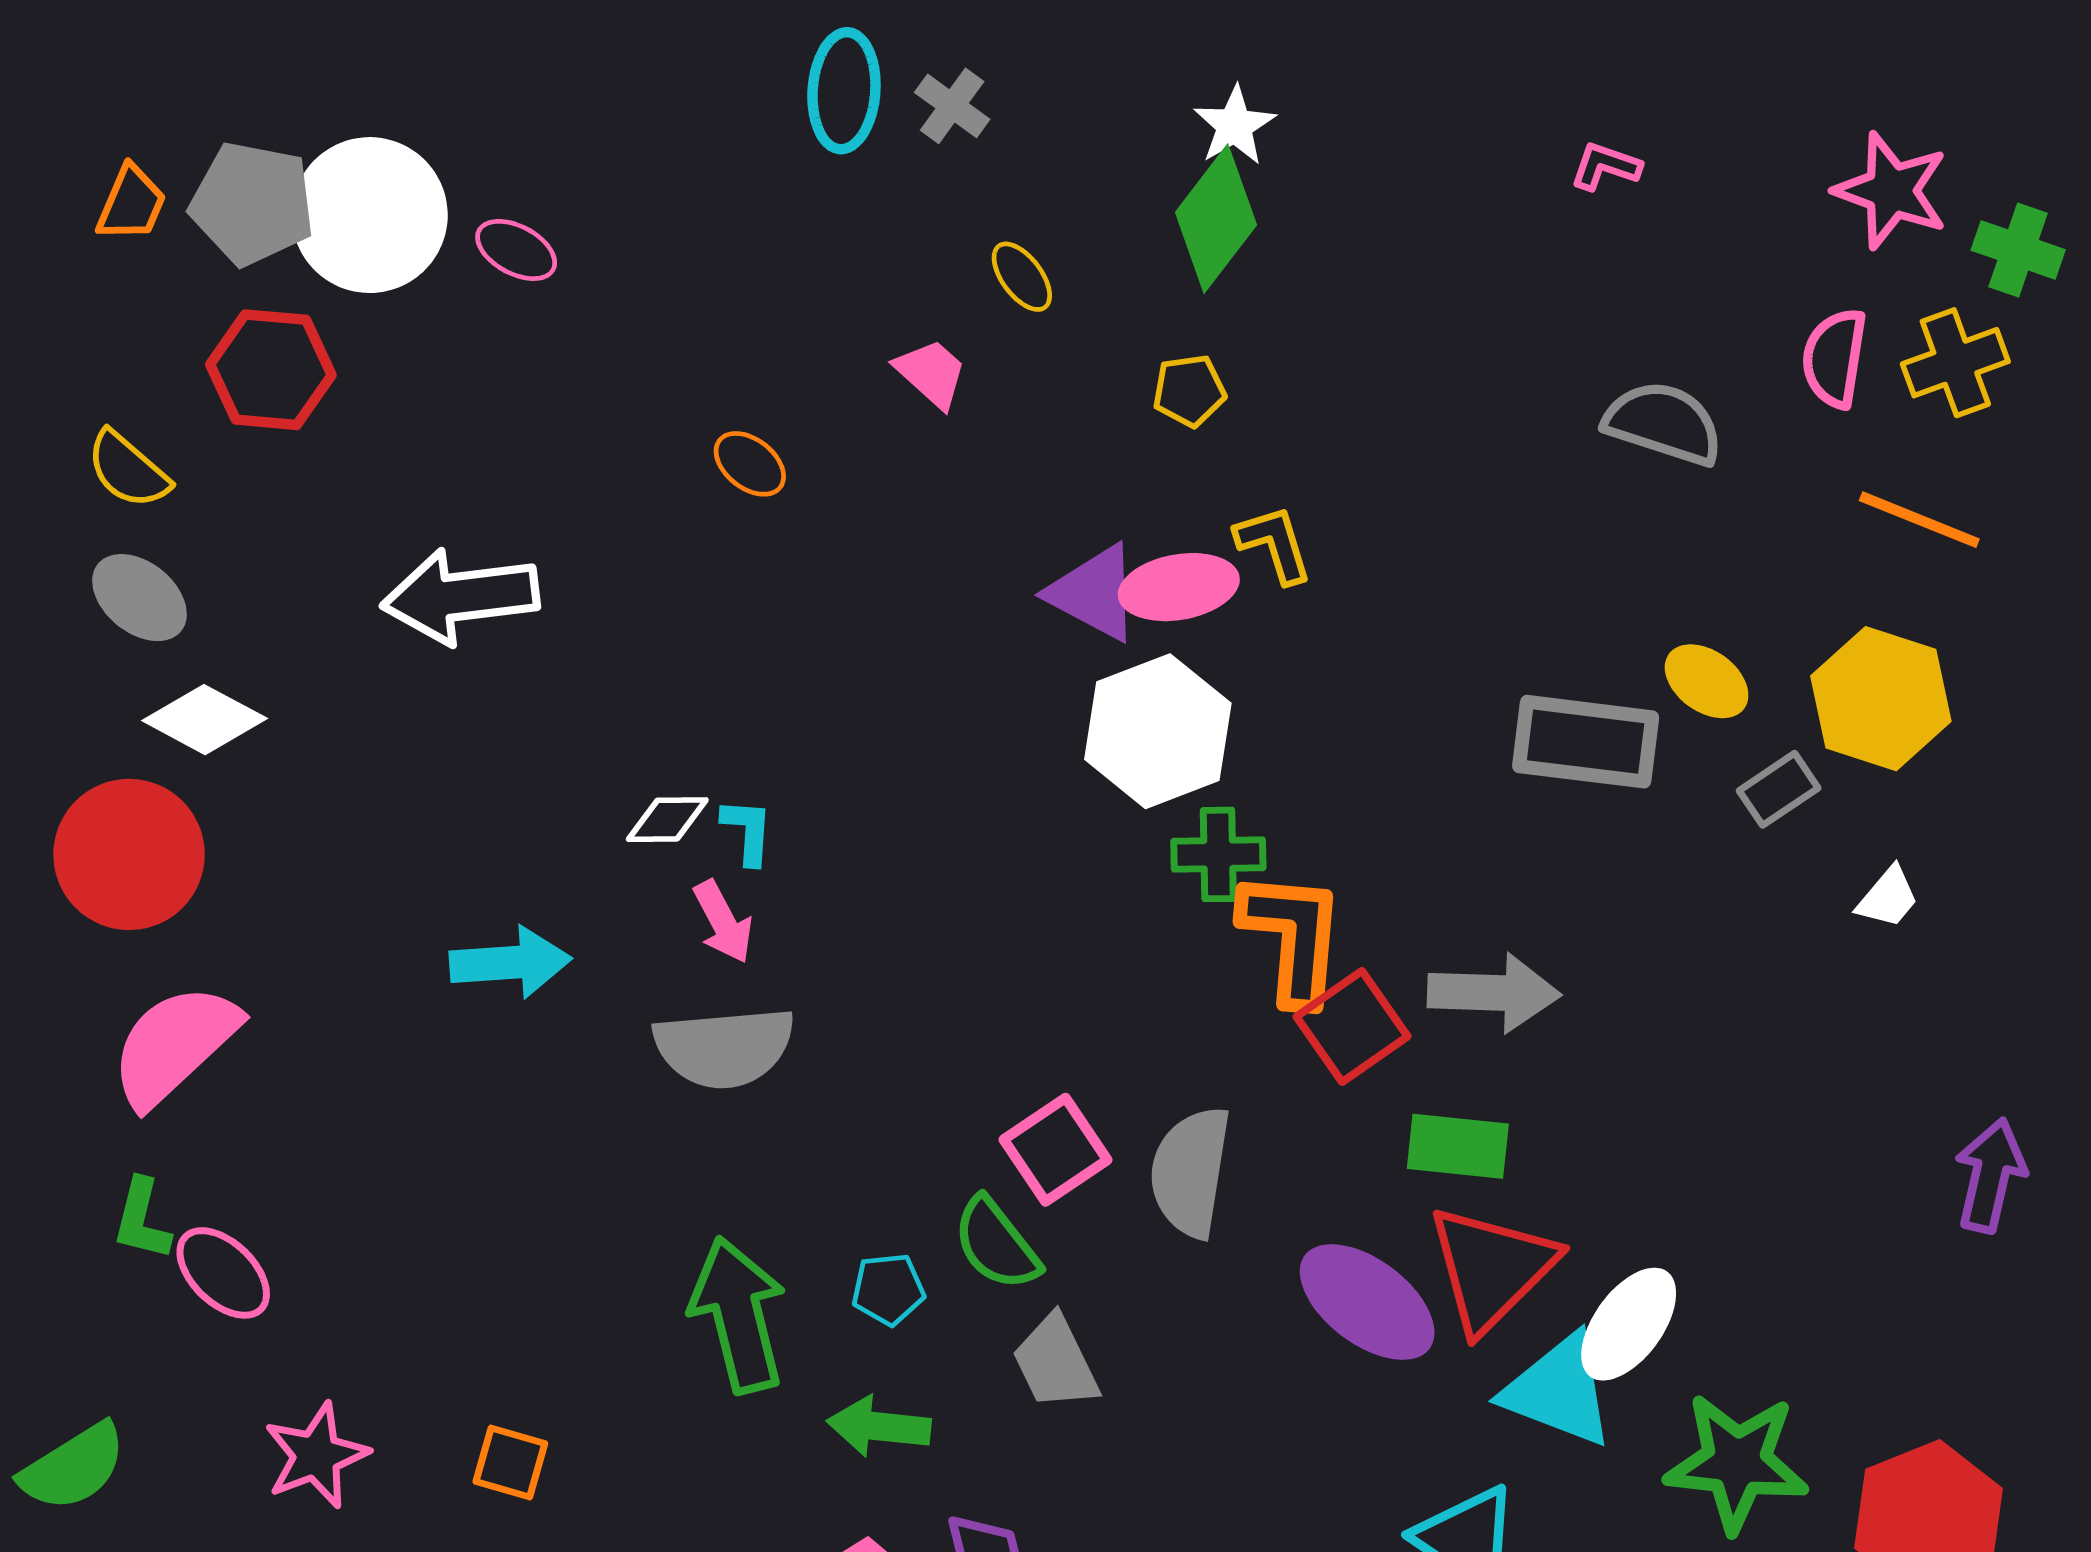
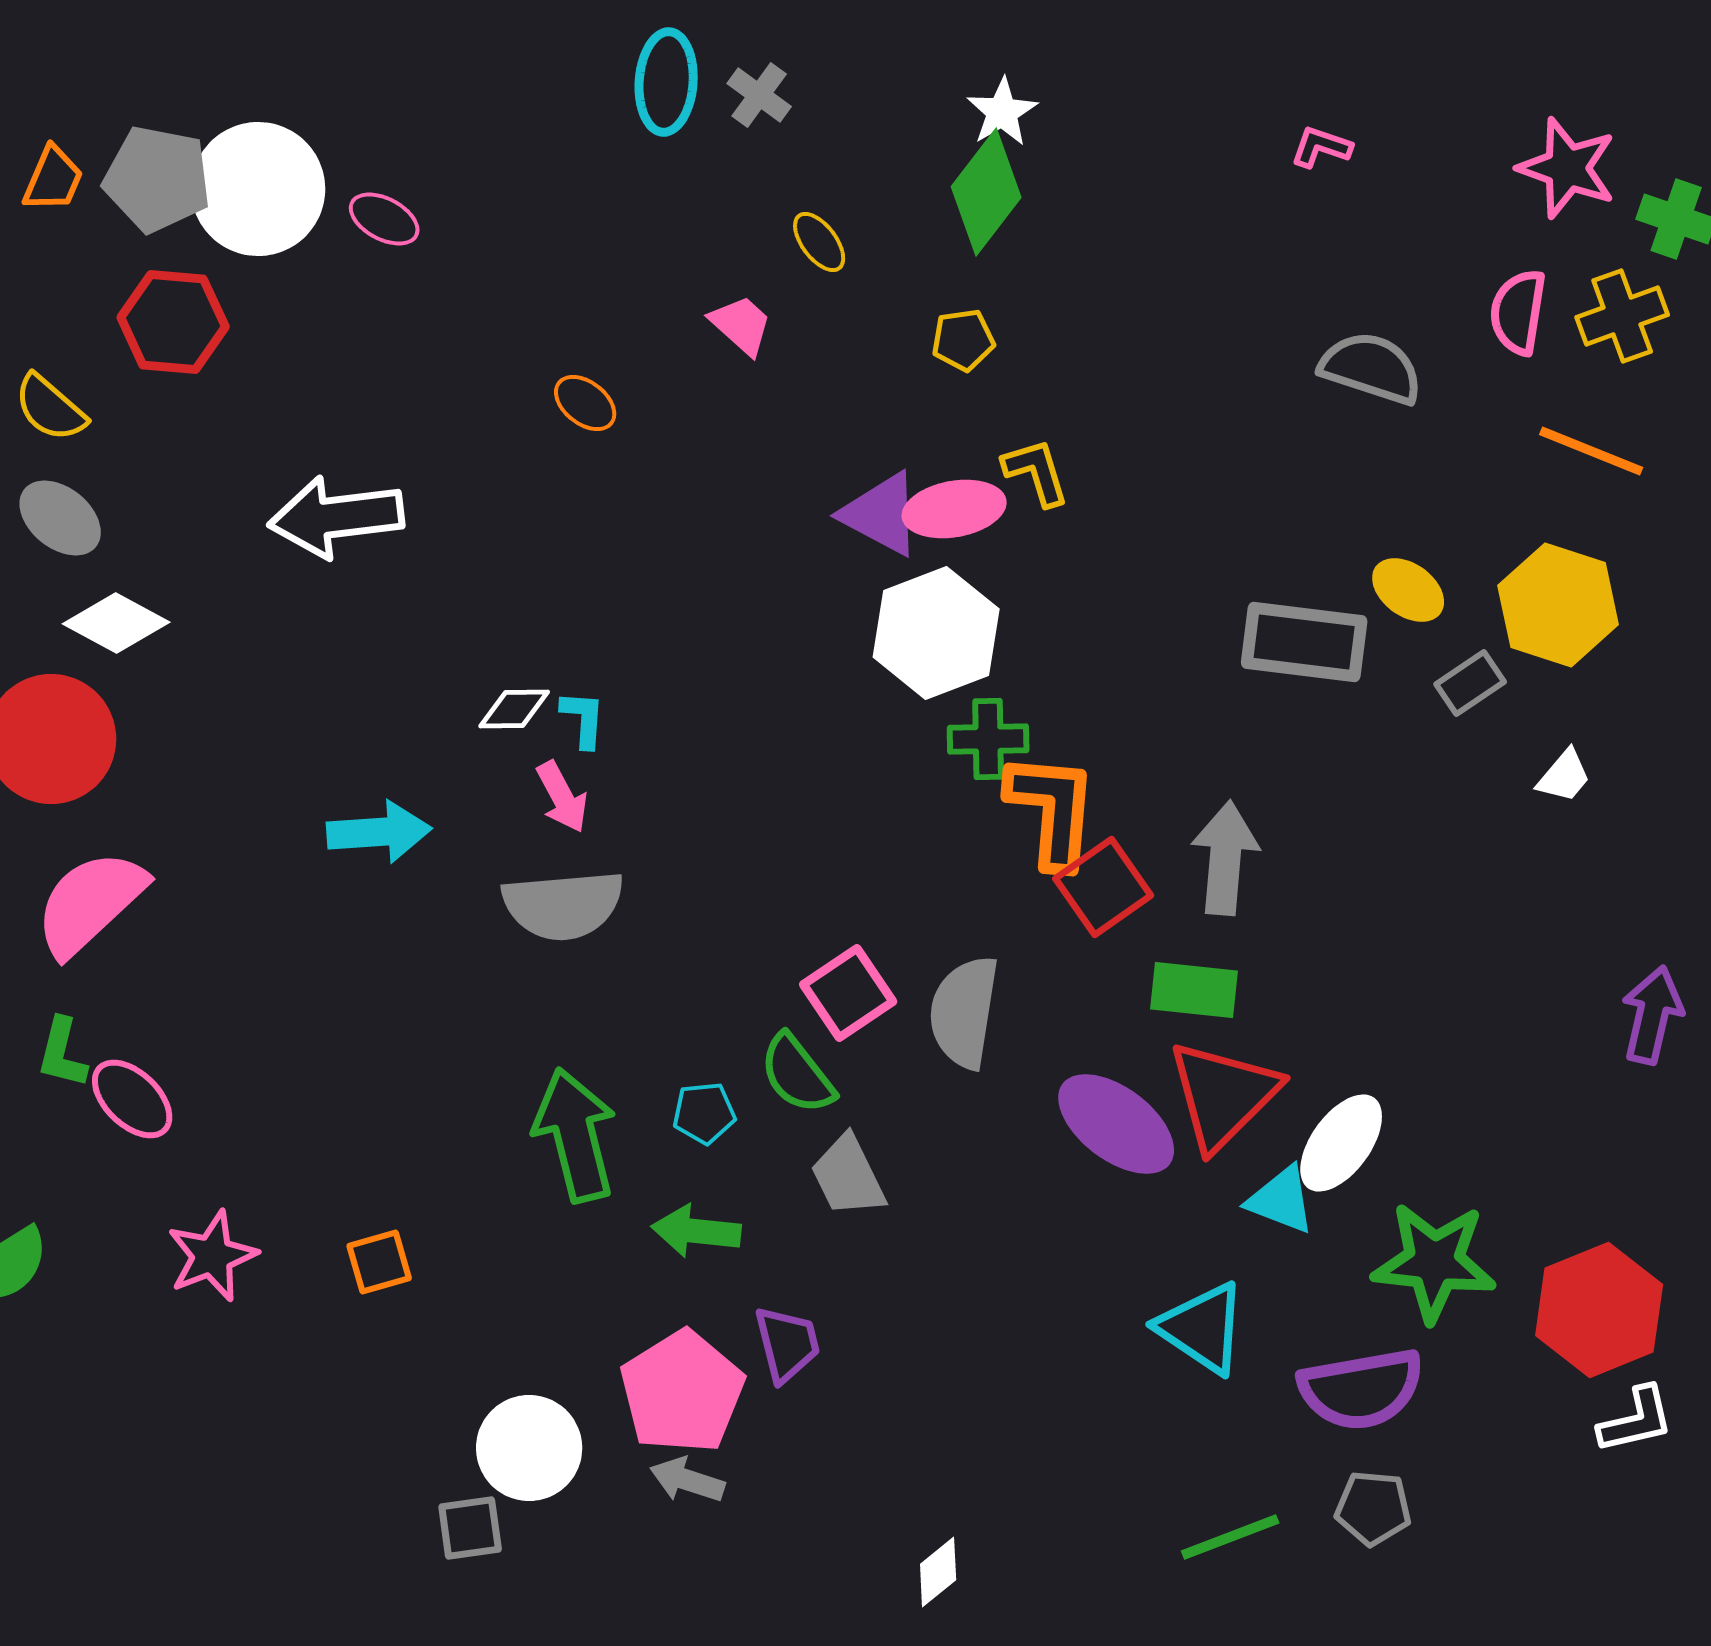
gray arrow: (1494, 993) -> (1225, 858), turned -87
cyan triangle: (1559, 1390) -> (1281, 1200), size x0.7
orange square: (510, 1462) -> (379, 1262), turned -32

